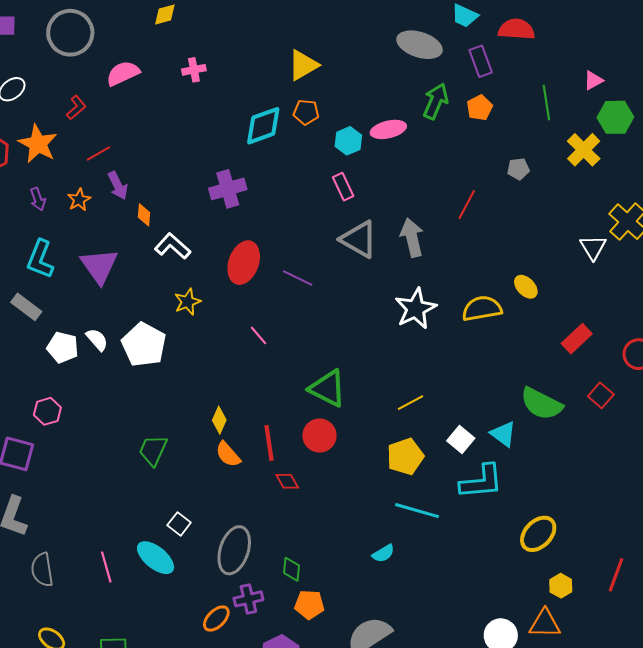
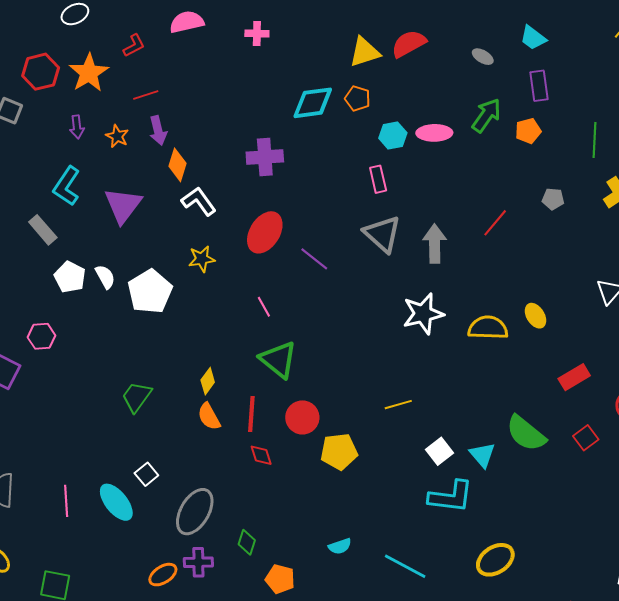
red semicircle: (516, 29) -> (409, 44), moved, turned -45
gray ellipse: (420, 45) -> (483, 57), size x0.5
orange star: (79, 200) -> (117, 136), turned -30
orange diamond: (144, 215) -> (177, 165), size x1.4
green triangle: (328, 388) -> (278, 360), moved
yellow pentagon: (405, 457) -> (339, 452), moved
cyan line: (417, 511) -> (405, 566), moved
orange pentagon: (309, 605) -> (280, 579), moved

